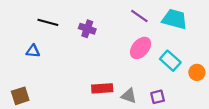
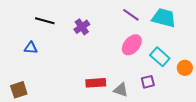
purple cross: (87, 29) -> (82, 27), turned 35
purple square: (158, 97) -> (148, 82), moved

